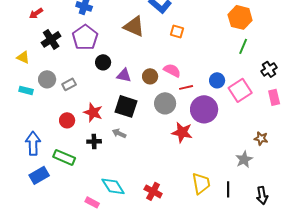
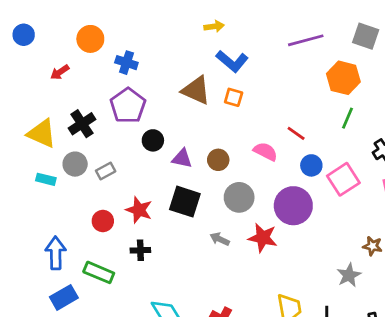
orange square: (177, 31) -> (234, 97), moved
black cross: (51, 39) -> (82, 124), moved
yellow triangle: (23, 57) -> (42, 133), size x1.6
pink semicircle: (172, 70) -> (265, 152), moved
red line: (186, 87) -> (296, 133), moved, turned 48
gray arrow: (119, 133) -> (220, 239), moved

